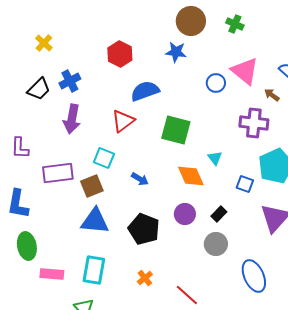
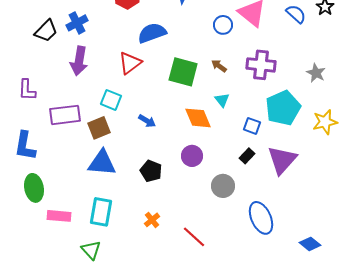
brown arrow: (272, 95) -> (219, 66), moved
black rectangle: (219, 214) -> (247, 156), moved
black pentagon: (144, 229) -> (151, 171), size x0.7

